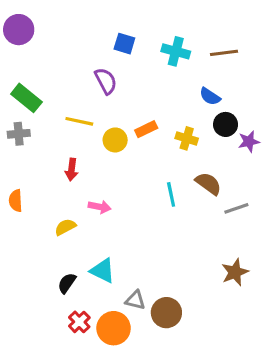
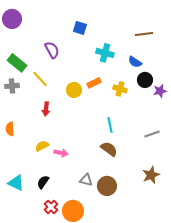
cyan cross: (176, 51) -> (105, 53), moved
purple semicircle: (106, 81) -> (52, 50), moved
yellow line: (79, 121) -> (40, 79), moved, turned 36
brown semicircle: (208, 184) -> (109, 149), moved
pink arrow: (100, 207) -> (61, 153), moved
cyan triangle: (103, 271) -> (16, 183), moved
gray triangle: (135, 300) -> (86, 180), moved
brown circle: (166, 313) -> (107, 186), moved

